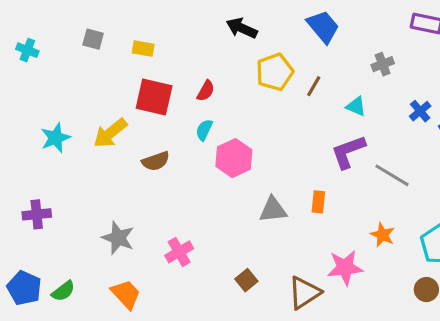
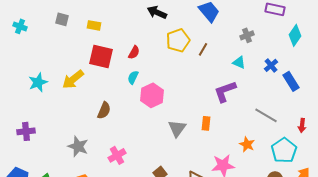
cyan triangle: (356, 106) -> (239, 62), moved
brown semicircle: (156, 161) -> (104, 110), moved, turned -48
gray line: (392, 175) -> (266, 115), moved
gray triangle: (273, 210) -> (177, 128), turned -48

